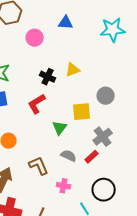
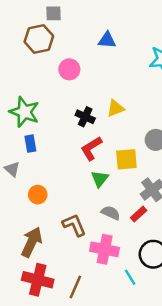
blue triangle: (66, 23) -> (107, 40), moved
red L-shape: (37, 104) -> (91, 148), moved
pink cross: (64, 186) -> (105, 249), size x1.6

